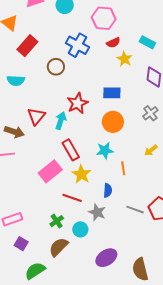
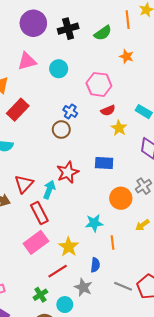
blue cross: (77, 45) -> (70, 111), size x0.6
brown circle: (56, 67) -> (61, 130), moved
orange circle: (113, 122) -> (121, 198), moved
red rectangle: (71, 150) -> (39, 213), moved
red line: (72, 198) -> (58, 271), turned -54

